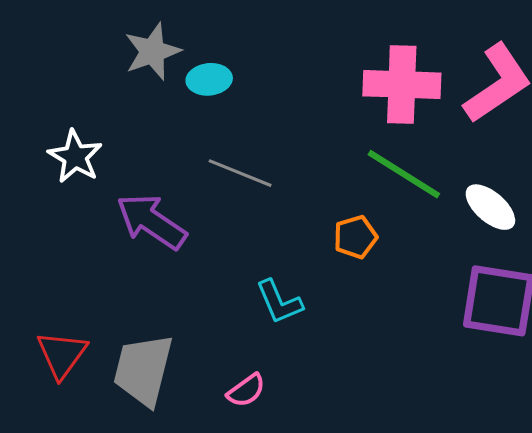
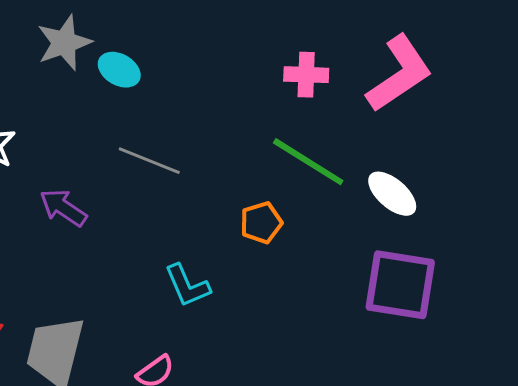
cyan ellipse: (209, 79) -> (119, 70), turned 36
pink cross: (402, 84) -> (306, 75), size x0.6
purple arrow: (151, 222) -> (63, 208), size x0.7

